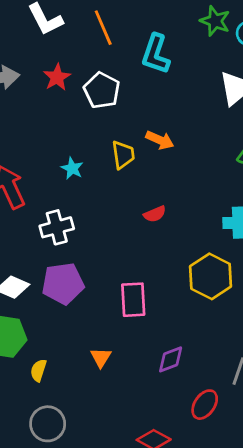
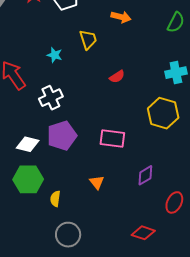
orange arrow: (160, 140) -> (121, 17), moved
pink rectangle: (133, 300) -> (112, 138), turned -70

